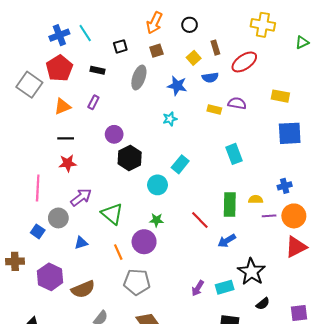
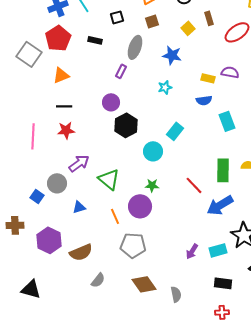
blue semicircle: (210, 77) -> (204, 100), moved
purple rectangle: (93, 102) -> (121, 71), moved
pink line: (38, 188) -> (33, 136), moved
blue arrow: (227, 241) -> (220, 205), size x1.5

